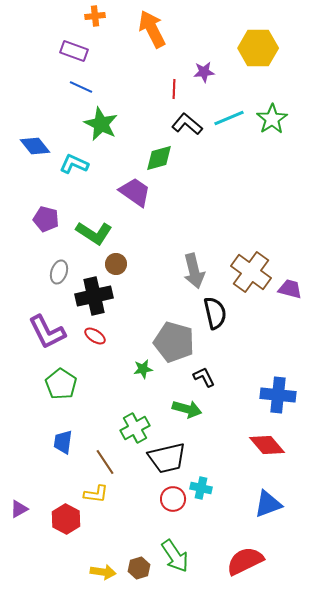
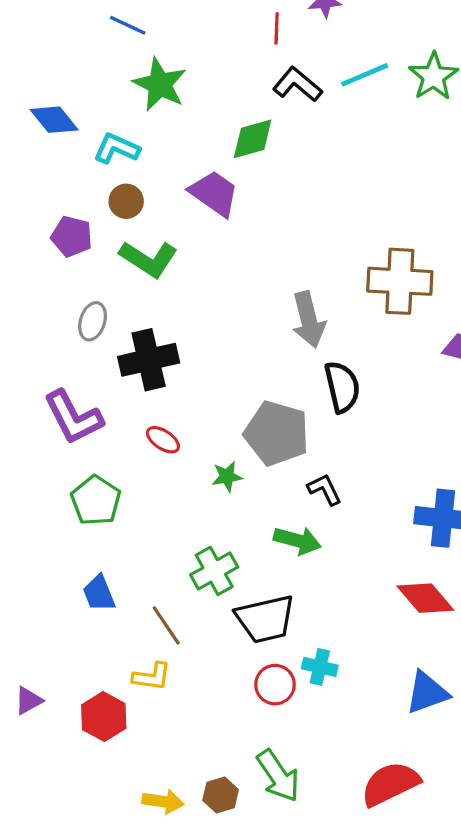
brown circle: (116, 264) -> (126, 201), moved
brown cross: (251, 272) -> (400, 281), moved, turned -33
red ellipse: (95, 336) -> (163, 440), moved
blue trapezoid: (63, 442) -> (99, 593), turned -30

